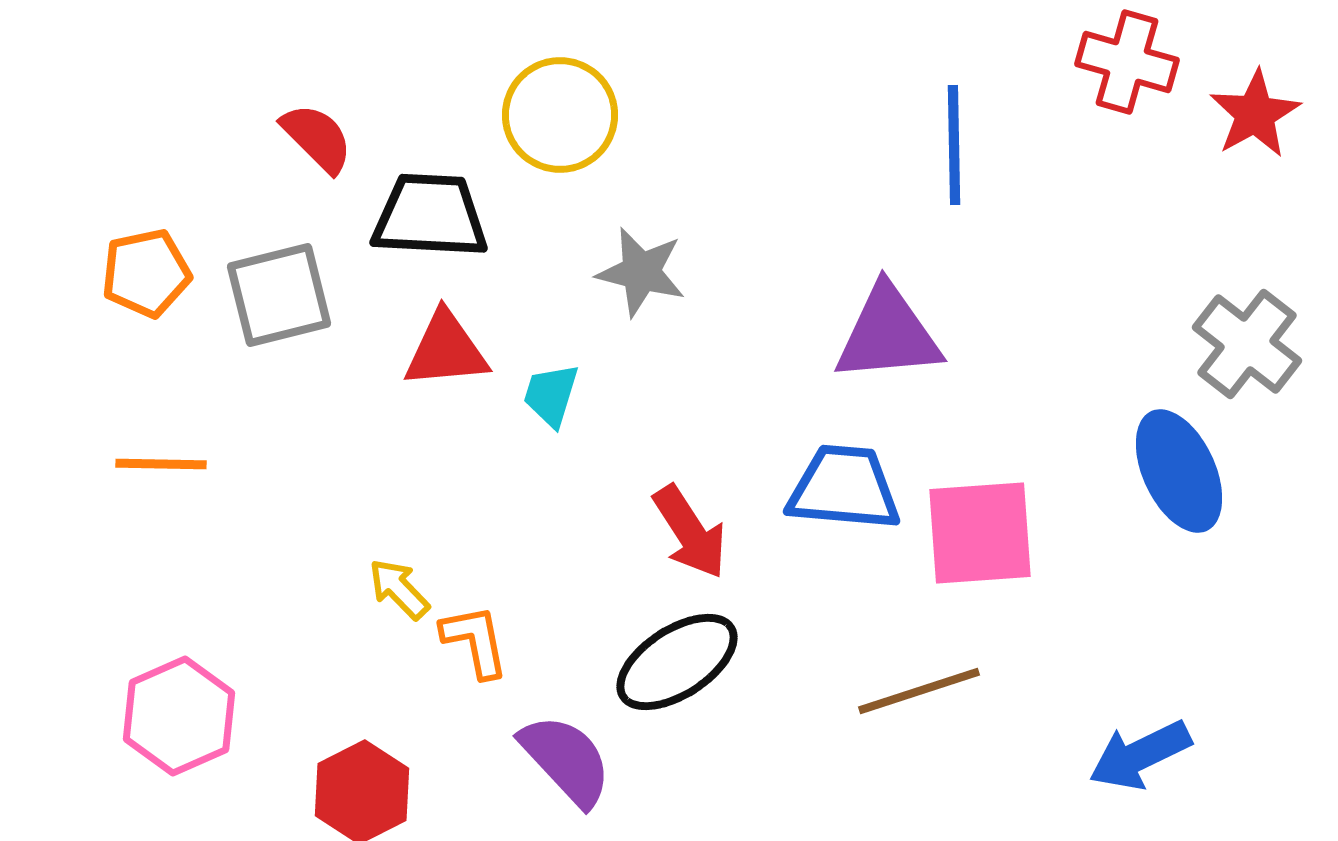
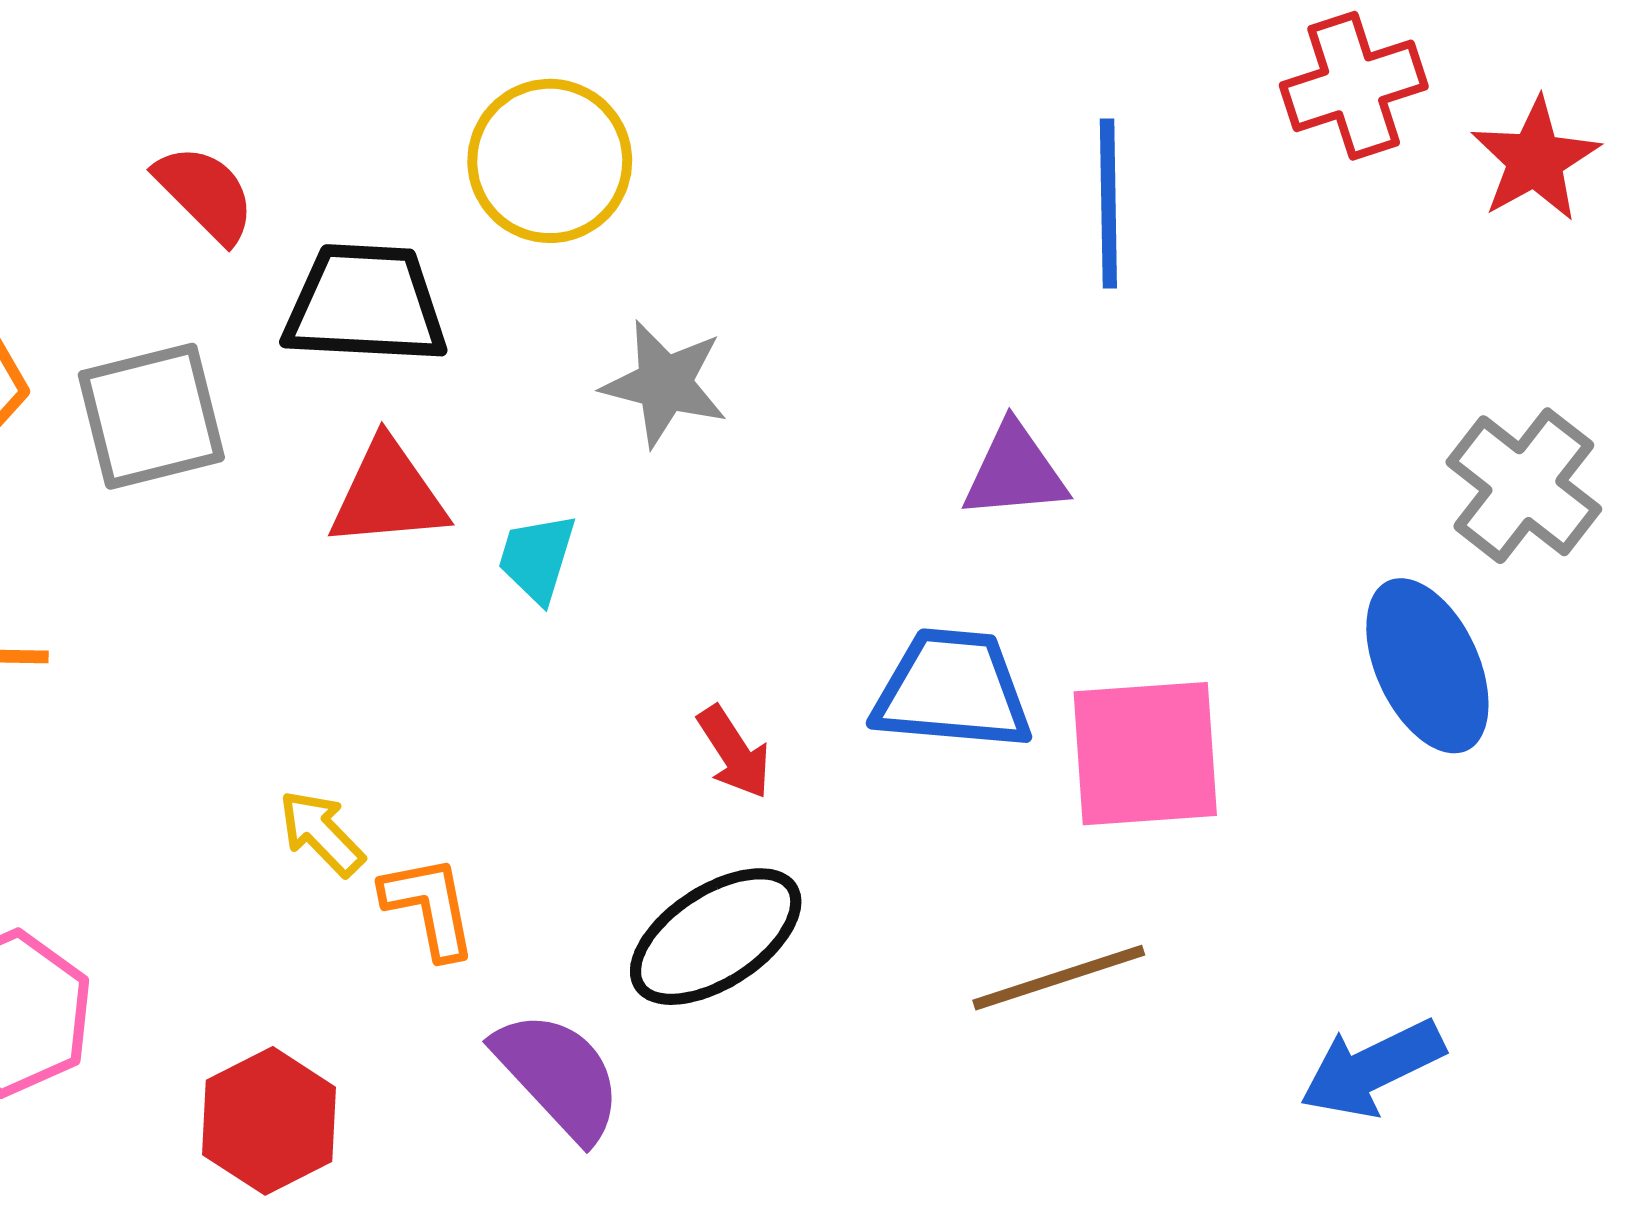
red cross: (1127, 62) -> (1354, 86), turned -34
purple triangle: (888, 334) -> (1015, 471), size x0.7
red arrow: (690, 532) -> (734, 752), size x0.7

